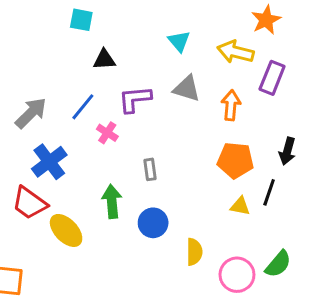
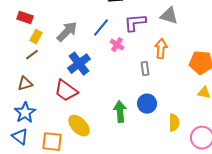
orange arrow: (231, 105) -> (161, 49), moved
green arrow: (112, 201) -> (120, 112), moved
yellow ellipse: (66, 230) -> (79, 126), moved

